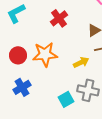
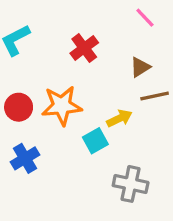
gray cross: (88, 90) -> (131, 184), moved
cyan square: (66, 99) -> (95, 141), moved

